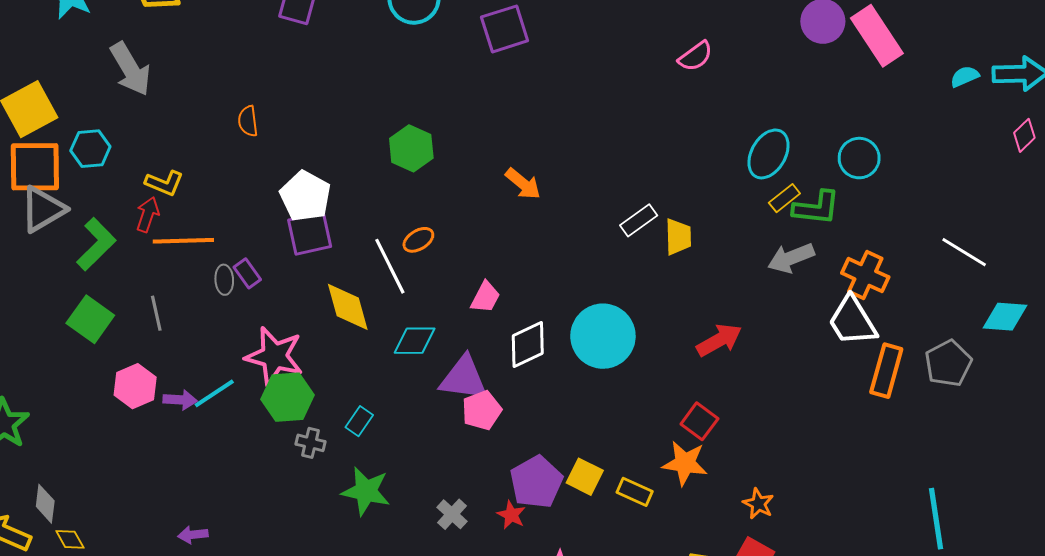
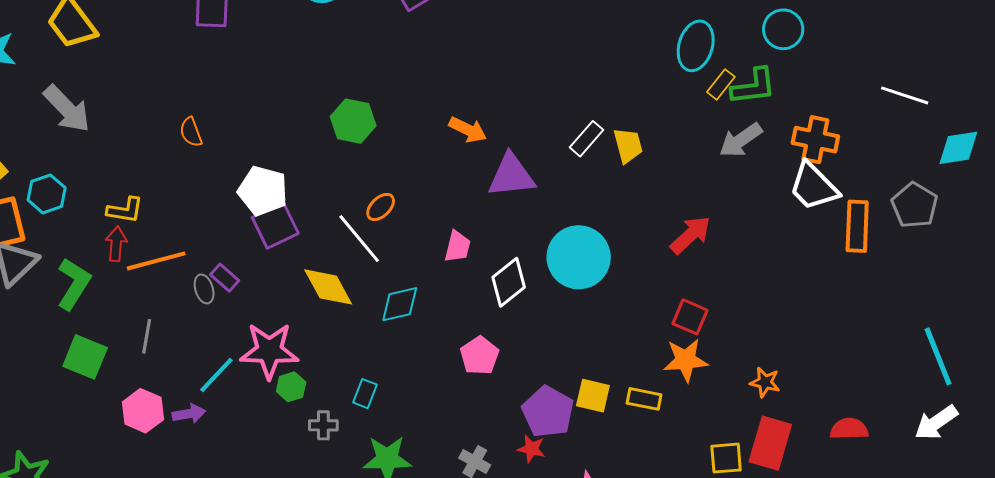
gray line: (156, 313) -> (147, 336), turned 36
purple triangle: (464, 378) -> (511, 176), moved
cyan line: (214, 393) -> (216, 375), moved
green hexagon: (288, 397) -> (291, 387), size x0.6

